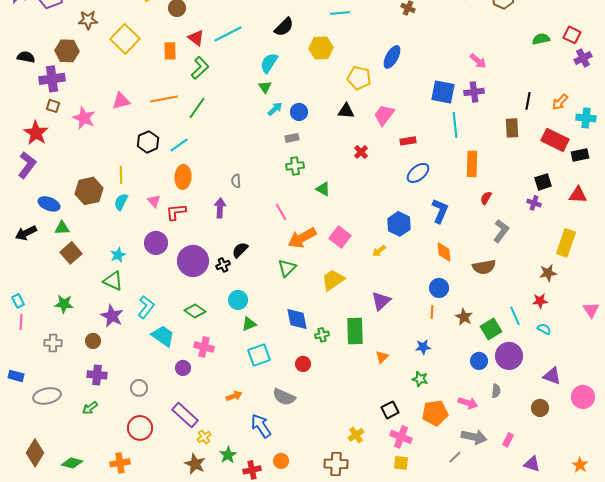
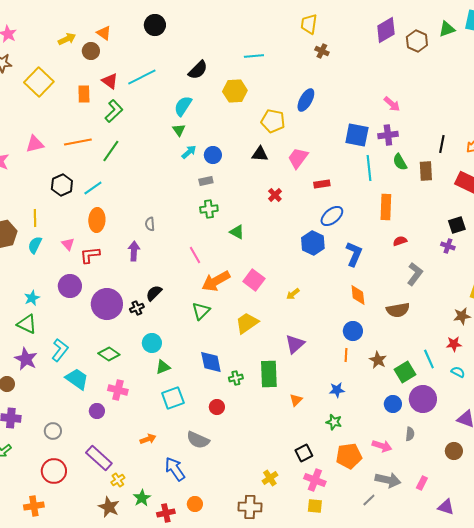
green semicircle: (541, 39) -> (400, 162), moved, turned -108
red semicircle: (486, 198) -> (400, 241), turned 40
blue hexagon: (399, 224) -> (313, 243), moved

